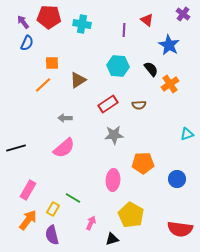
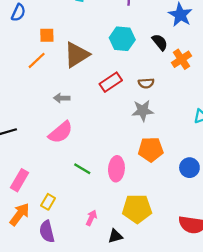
brown triangle: (78, 80) -> (77, 55), size x1.4
gray star: (114, 135) -> (143, 111), moved
green line: (73, 198) -> (82, 169), moved
yellow pentagon: (131, 215) -> (137, 209), turned -30

